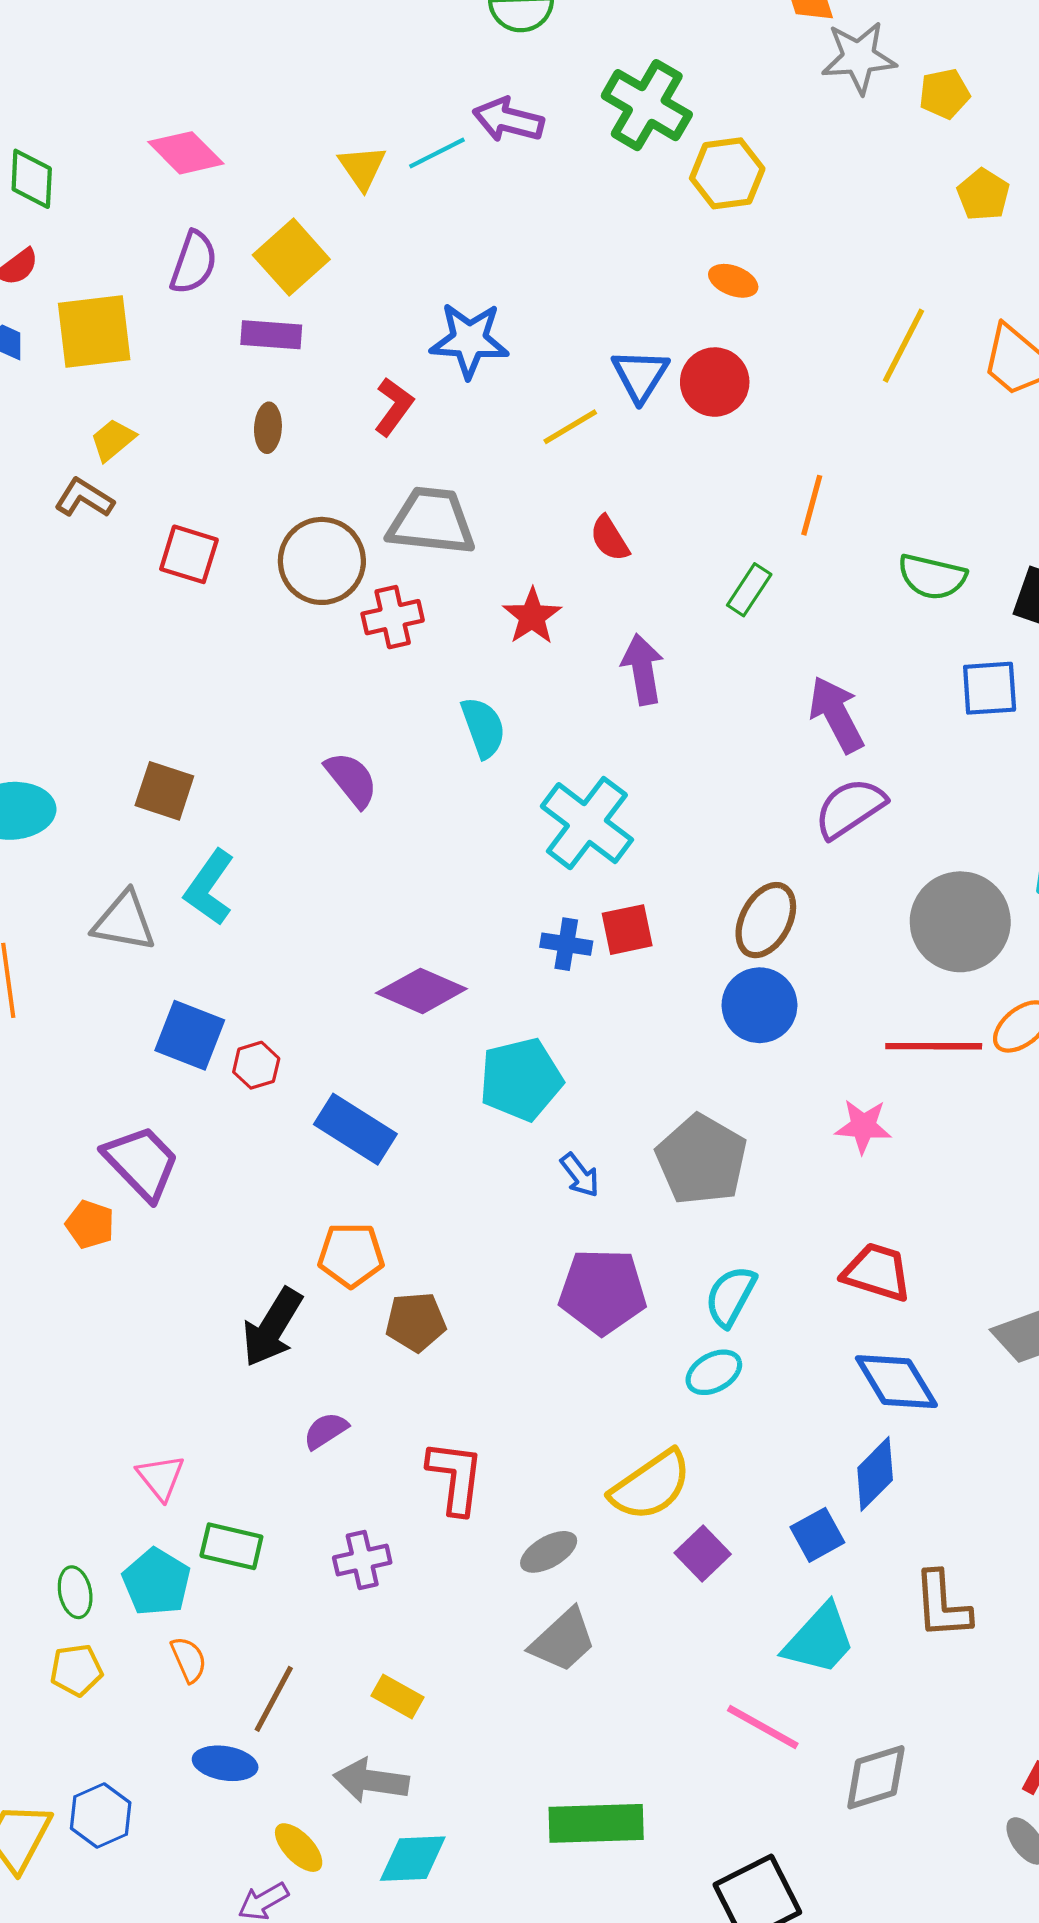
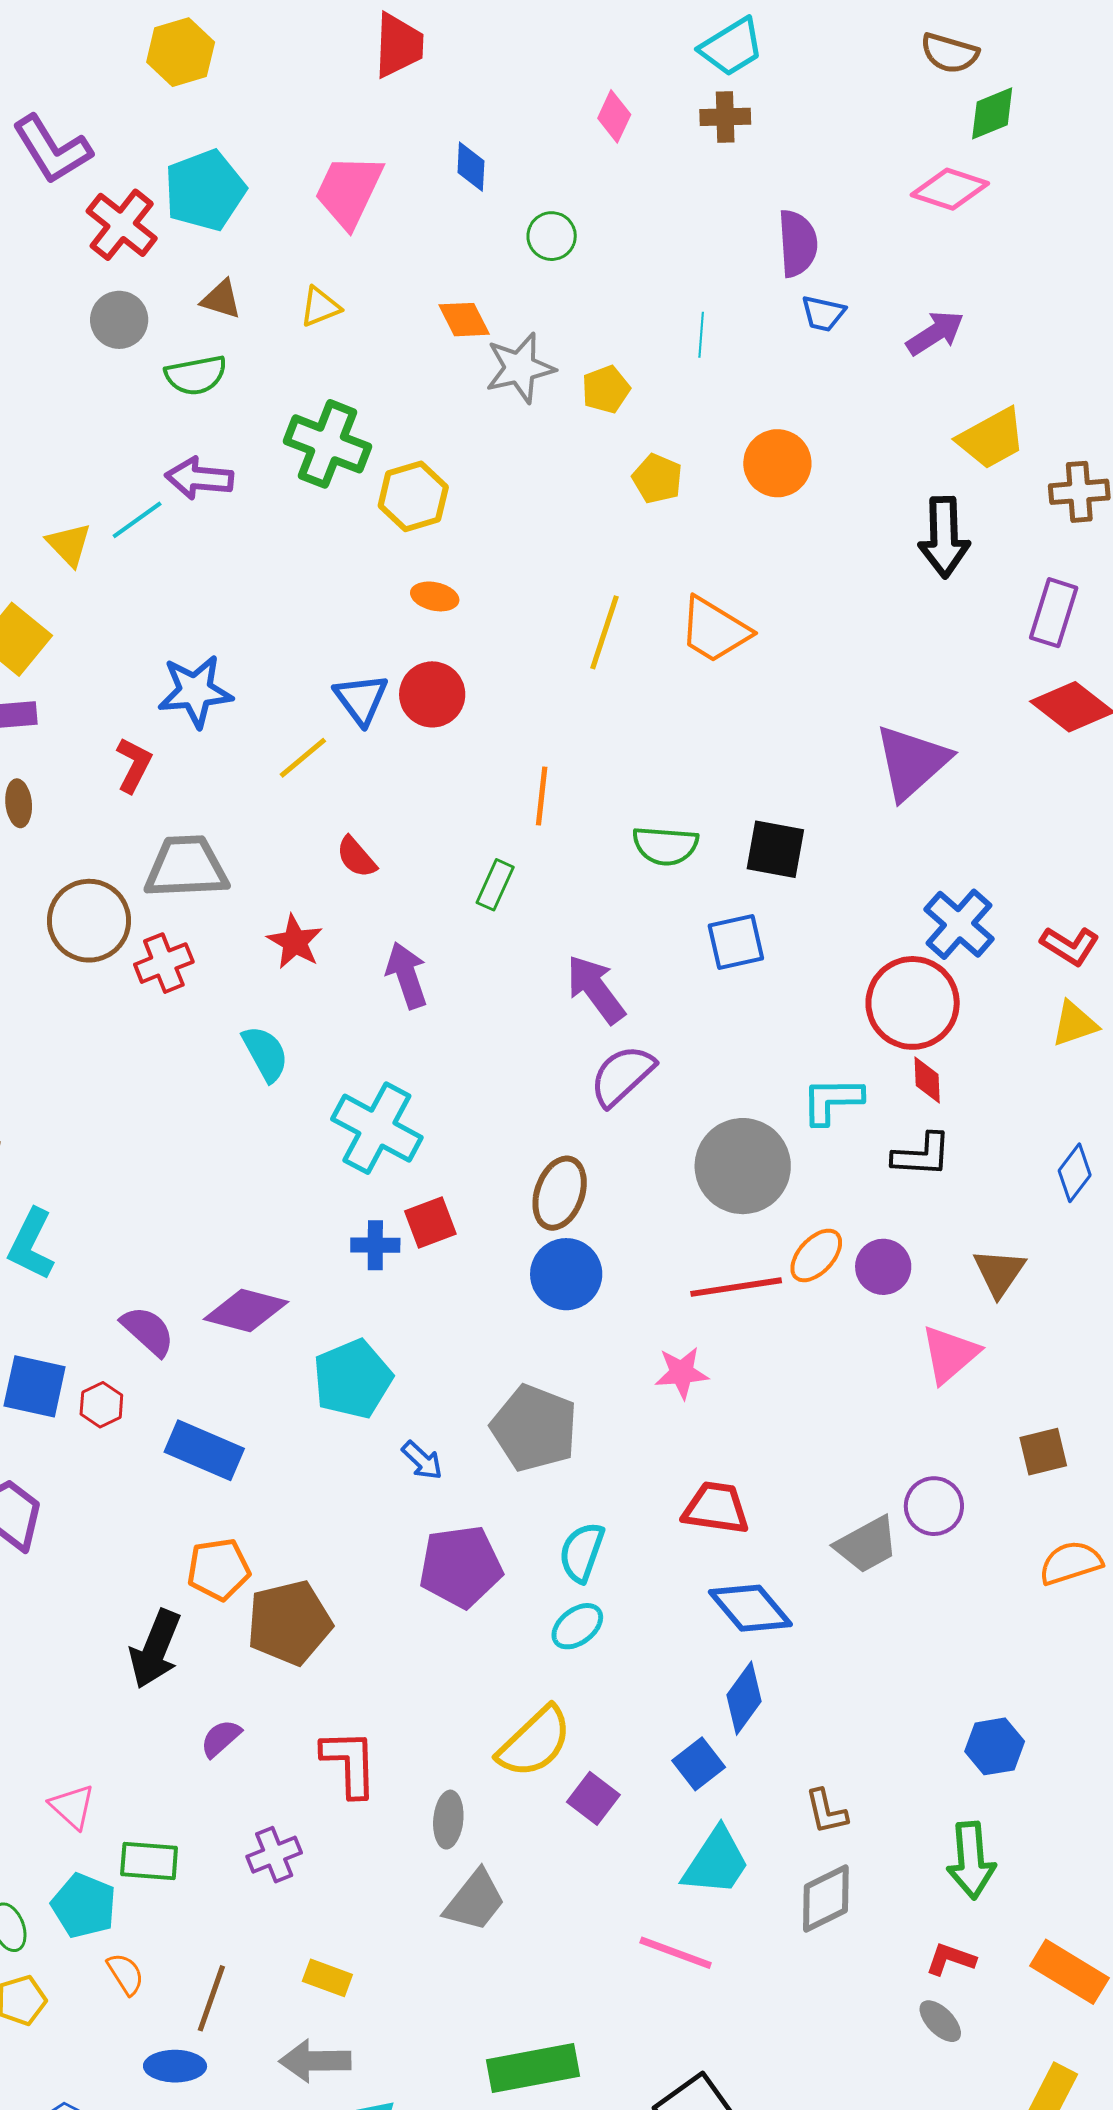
purple semicircle: (351, 780) -> (148, 1331), moved
brown pentagon: (416, 1322) -> (289, 1623), size x1.5
gray ellipse: (549, 1552) -> (448, 1820), turned -46
brown L-shape: (942, 1605) -> (826, 1812), size x0.7
gray diamond: (876, 1777) -> (826, 1899), moved

